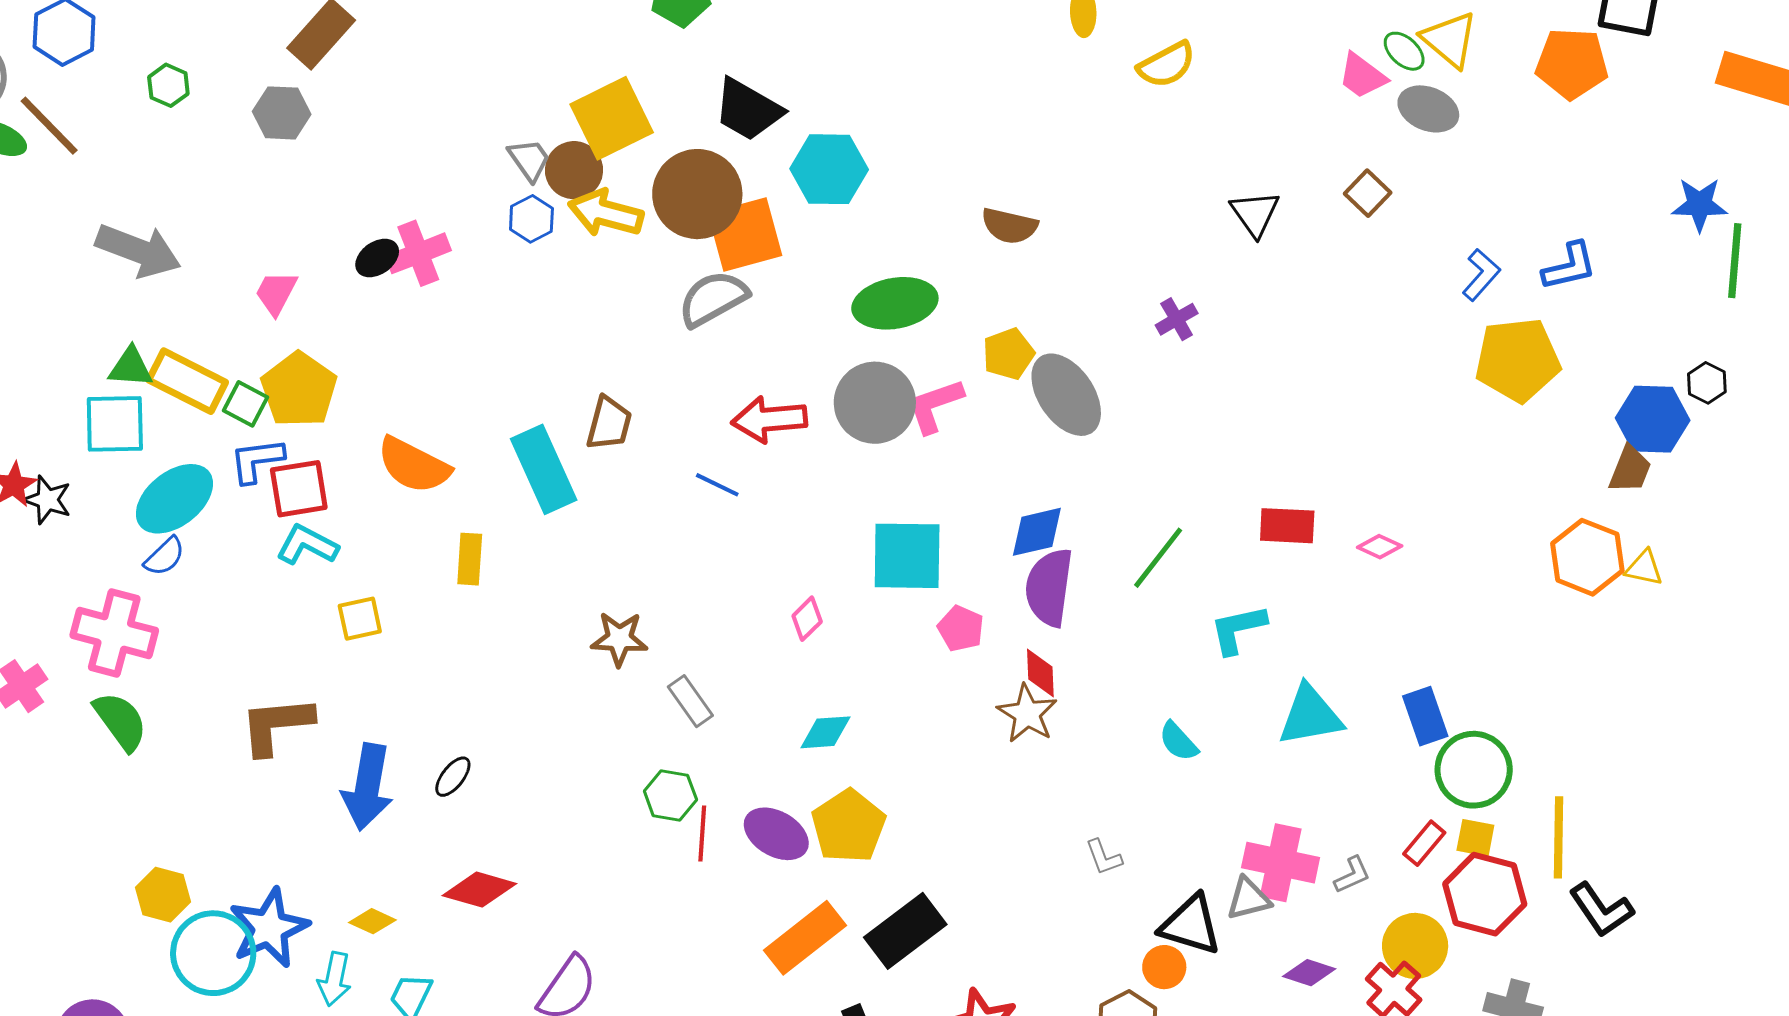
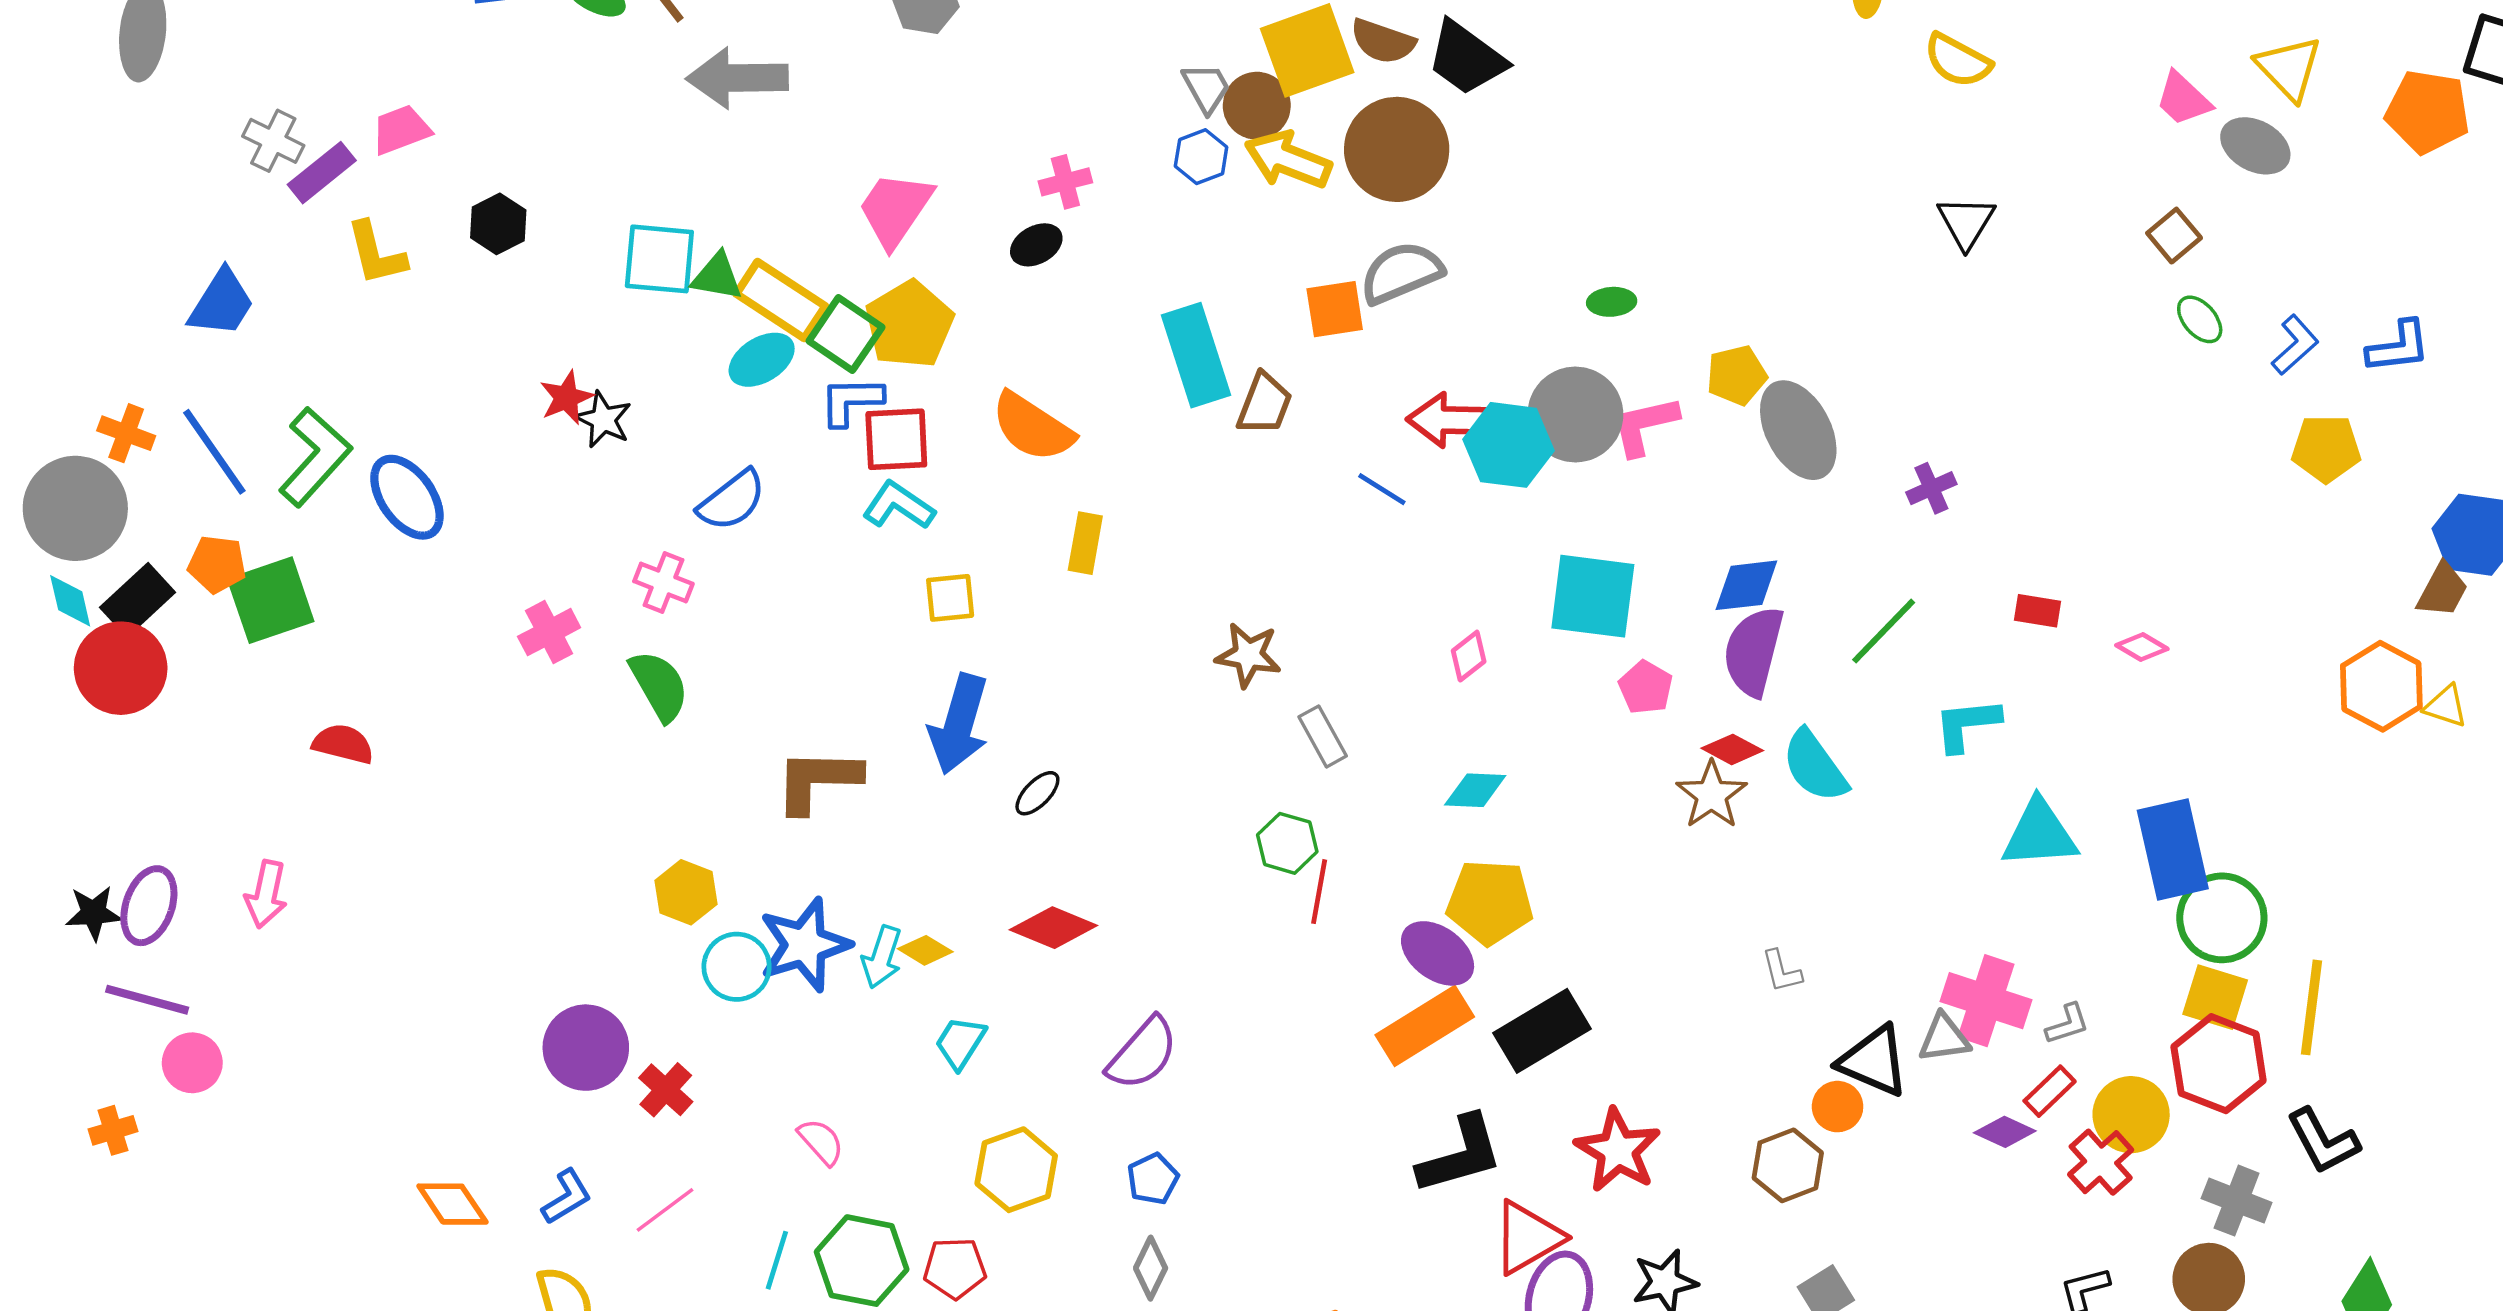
green ellipse: (1404, 51) -> (2200, 319), moved
yellow semicircle: (1167, 65) -> (1958, 61), turned 50
cyan hexagon: (829, 169) -> (1508, 445), moved
black triangle: (1255, 214) -> (1966, 222), moved
brown semicircle: (1009, 226) -> (1383, 41), moved
orange square: (745, 235) -> (1335, 309), moved, size x0.7
gray arrow: (138, 250) -> (737, 78), moved, turned 152
pink cross: (418, 253) -> (1065, 182), size x0.7
black ellipse: (377, 258) -> (1036, 245), moved
pink trapezoid: (276, 293) -> (895, 209), size x1.5
green ellipse: (895, 303) -> (1612, 302), size x0.5
purple cross: (1177, 319) -> (1931, 488), moved
yellow pentagon: (1518, 360) -> (2326, 448), size x0.7
green square: (245, 404) -> (845, 334), size x1.4
cyan square: (115, 424) -> (659, 259), moved
cyan rectangle: (544, 469) -> (1196, 355), moved
cyan ellipse: (174, 499) -> (762, 360), moved, size x0.7
red rectangle: (1287, 526) -> (2037, 611), size x0.7
blue semicircle: (165, 556) -> (732, 500), size x1.4
pink cross: (114, 633) -> (663, 583), size x0.6
red diamond: (1040, 673) -> (1732, 749), turned -66
blue rectangle: (1425, 716) -> (2173, 850), size x1.5
brown L-shape: (276, 725) -> (818, 780), moved
cyan semicircle: (1178, 741) -> (1815, 766), moved, size x1.5
blue arrow: (368, 787) -> (959, 724), moved
yellow pentagon: (849, 826) -> (1490, 902), turned 30
purple ellipse: (776, 834) -> (1438, 953), moved
yellow square: (1475, 838) -> (2215, 997), size x1.4
red rectangle: (1424, 843) -> (2050, 1091), moved
black L-shape: (1601, 910) -> (2323, 1141), moved
cyan circle: (213, 953) -> (737, 967), size x0.7
cyan arrow: (334, 979) -> (882, 957), moved

